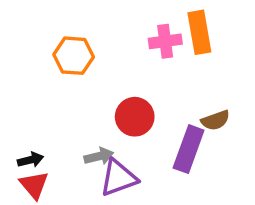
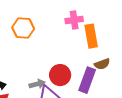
orange rectangle: (199, 32) -> (91, 36), moved
red circle: (135, 117) -> (60, 75), moved

